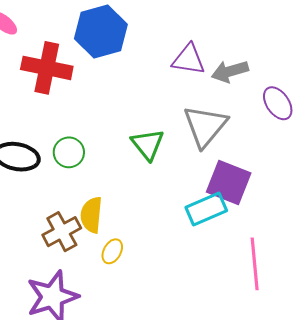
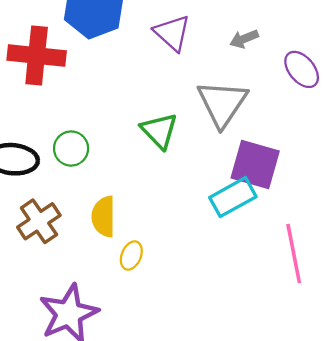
purple triangle: (189, 59) -> (172, 33), moved, turned 39
gray arrow: (230, 71) -> (244, 39), size x0.7
brown cross: (62, 232) -> (39, 221), moved

